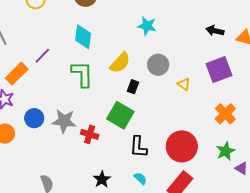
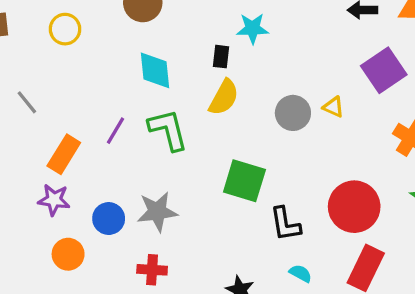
purple line: (42, 56) -> (116, 131), moved
gray circle: (158, 65) -> (293, 113), moved
black rectangle: (133, 87) -> (221, 57), moved
red cross: (90, 134) -> (152, 270), moved

